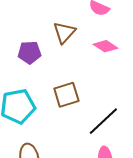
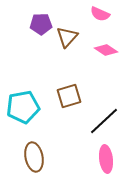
purple pentagon: (29, 53) -> (41, 24), moved

